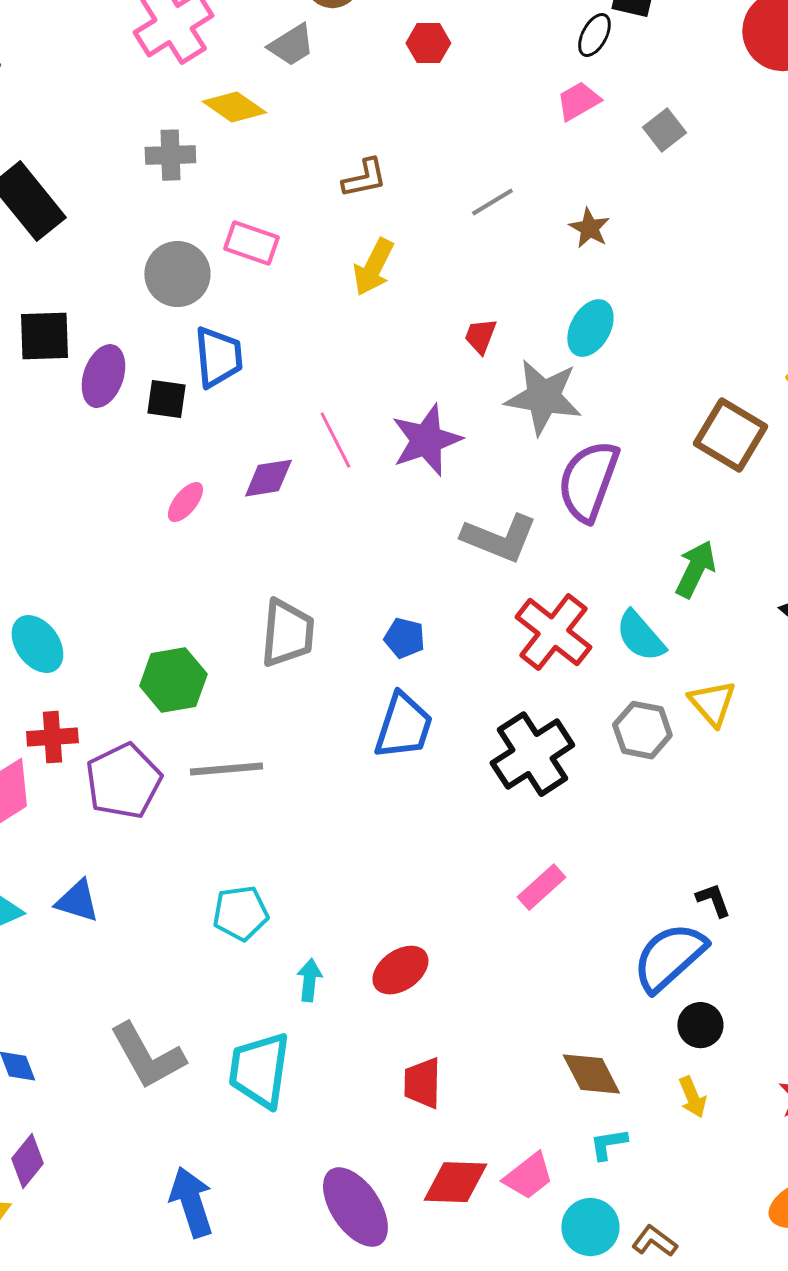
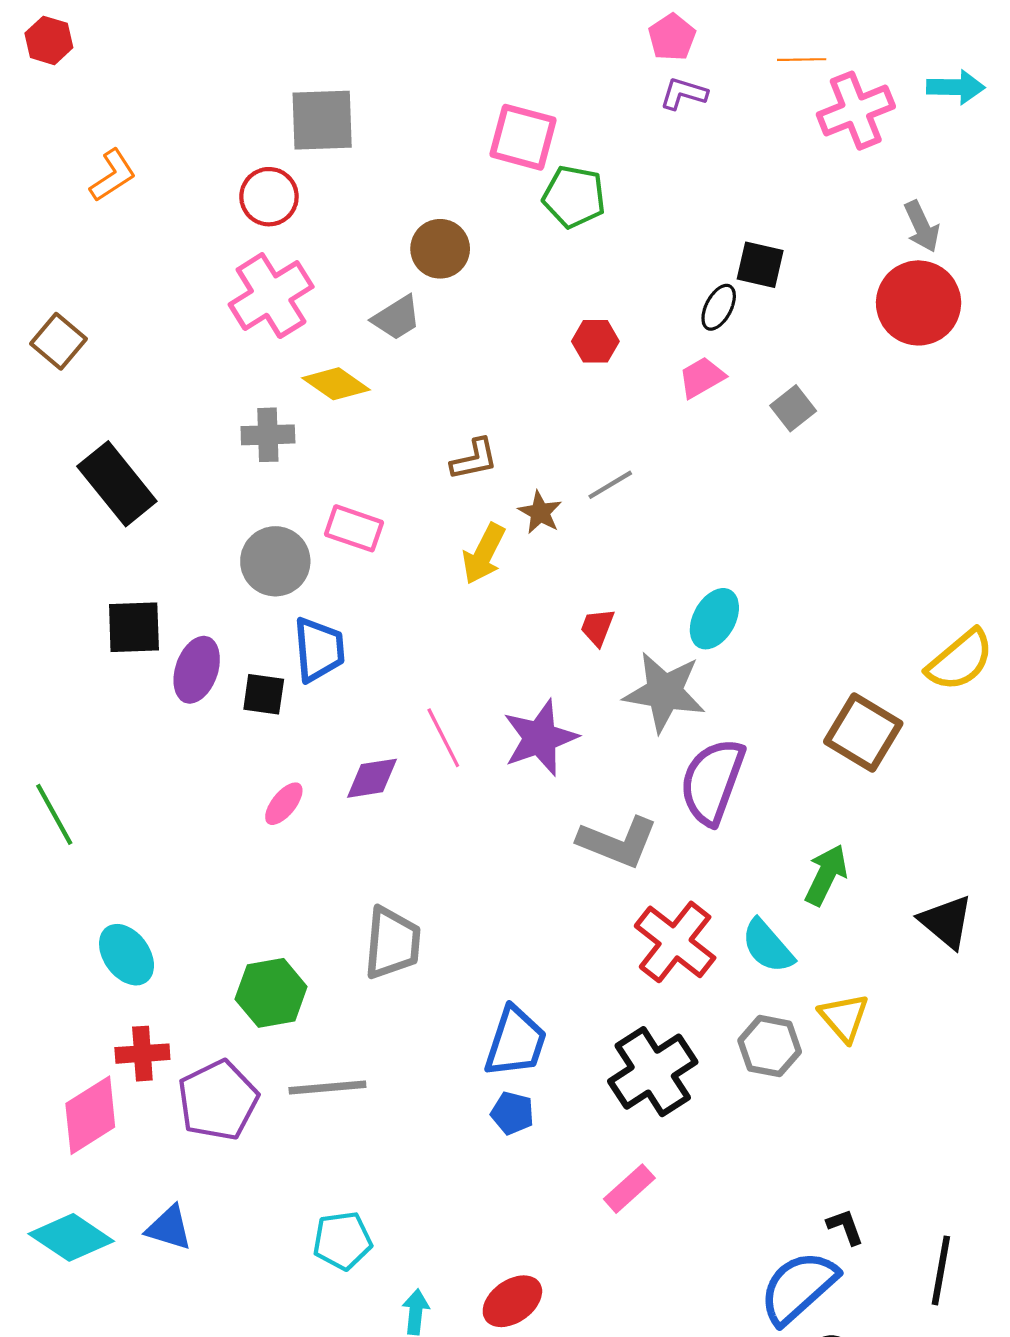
red hexagon: (428, 43) -> (595, 341), moved
brown star: (589, 228) -> (540, 512), moved
blue pentagon: (404, 638) -> (512, 1113), moved
pink rectangle: (541, 887) -> (629, 1189), moved

